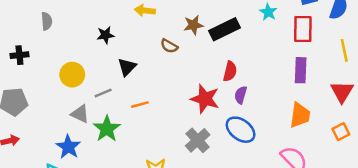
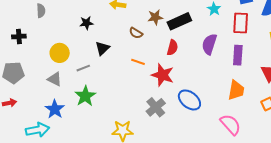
red semicircle: (230, 71) -> (172, 48), moved
purple semicircle: (241, 95) -> (209, 44), moved, size x1.5
orange line: (140, 105) -> (138, 62), moved, turned 32
gray triangle: (80, 114) -> (55, 79), moved

